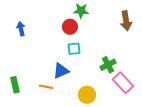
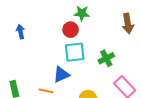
cyan square: (74, 49) -> (75, 52), size x1.5
green cross: (108, 65) -> (106, 58), moved

